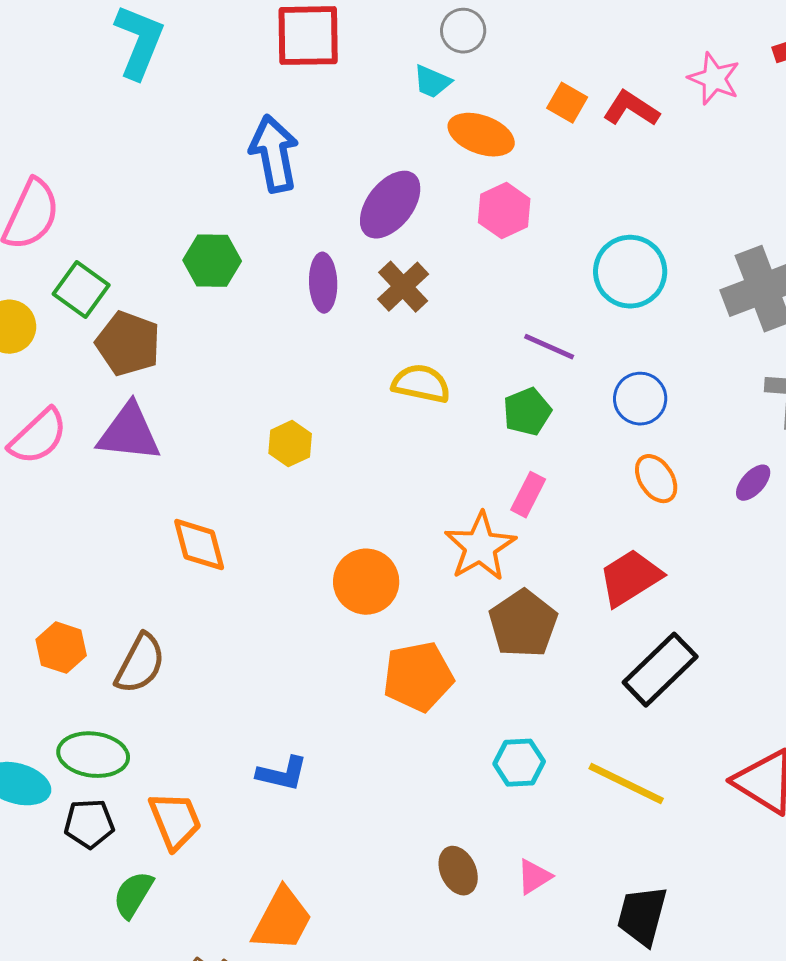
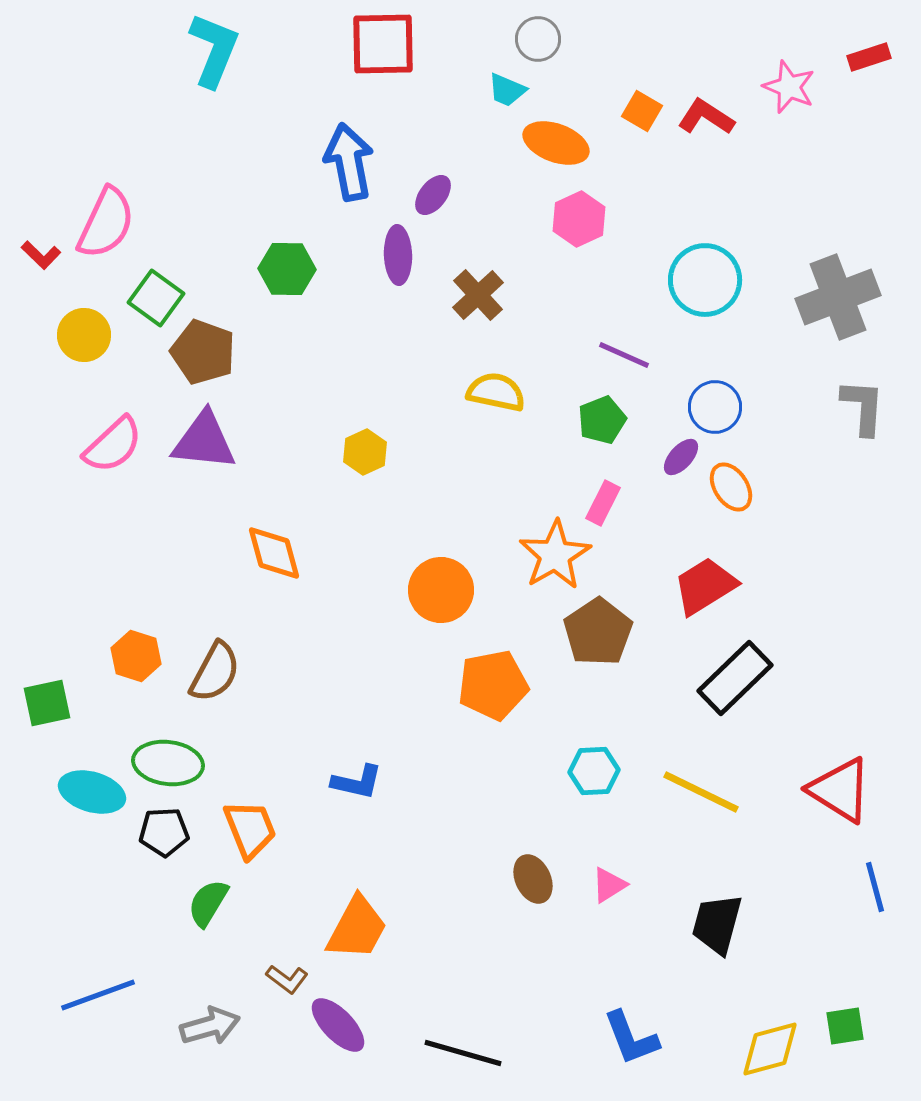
purple ellipse: (390, 205) -> (433, 195), moved, size x0.6
purple ellipse: (323, 283) -> (398, 255), moved
purple ellipse: (753, 483) -> (681, 457), moved

